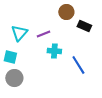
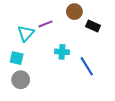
purple line: (43, 34) -> (45, 24), moved

